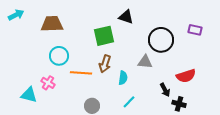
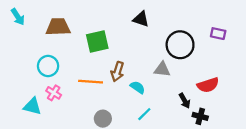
cyan arrow: (16, 15) -> (18, 17), turned 84
green square: (104, 36) -> (97, 41), moved
cyan circle: (59, 56) -> (48, 66), moved
cyan semicircle: (123, 78) -> (138, 87), turned -64

